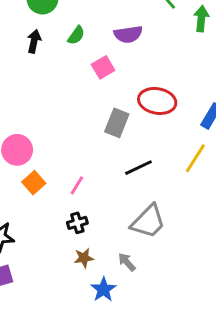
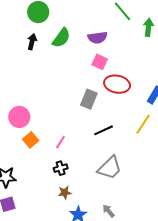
green semicircle: (76, 35) -> (61, 38), size x1.5
pink square: (103, 67) -> (100, 62), moved, turned -35
gray arrow: (127, 262) -> (108, 211), moved

